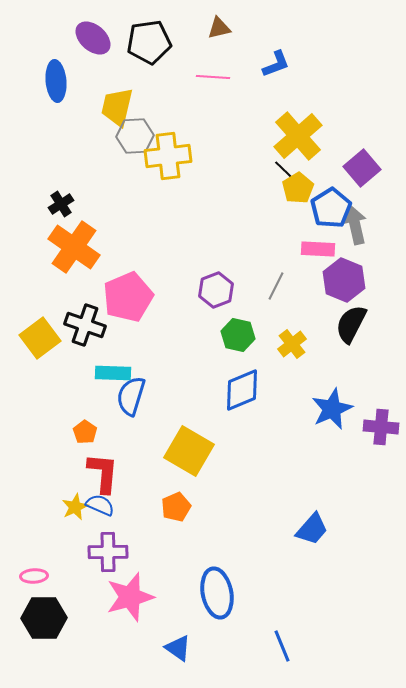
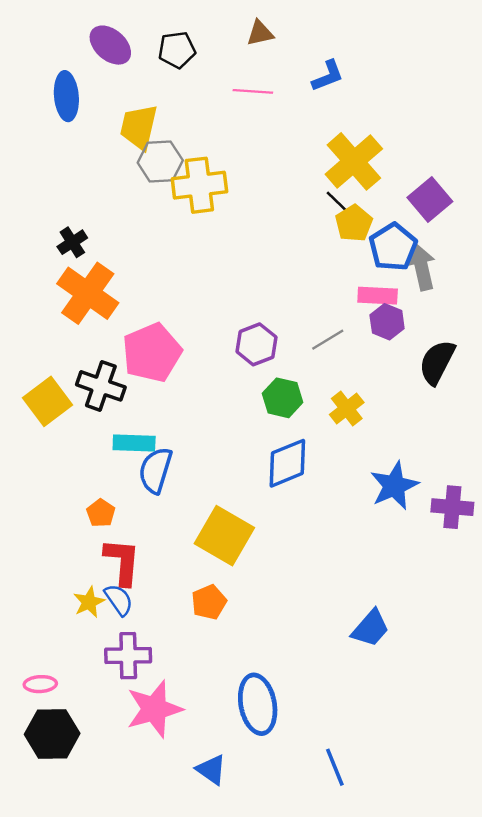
black pentagon: (149, 42) -> (177, 50), size x0.7
purple hexagon: (344, 280) -> (387, 322), moved, size x0.7
gray line: (276, 286) -> (328, 340), turned 32
black semicircle: (351, 324) -> (437, 362), moved
blue semicircle: (100, 505) -> (119, 600), turned 32

